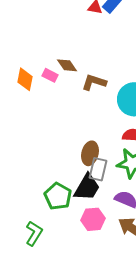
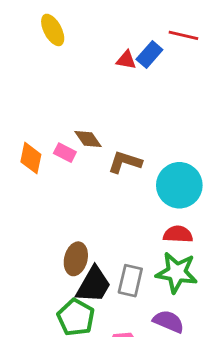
brown ellipse: (90, 153) -> (76, 259), moved
black trapezoid: (87, 187) -> (94, 285), moved

